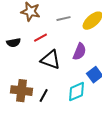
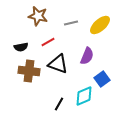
brown cross: (22, 91) -> (29, 71), moved
black line: (44, 96) -> (59, 104), moved

